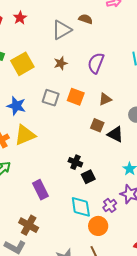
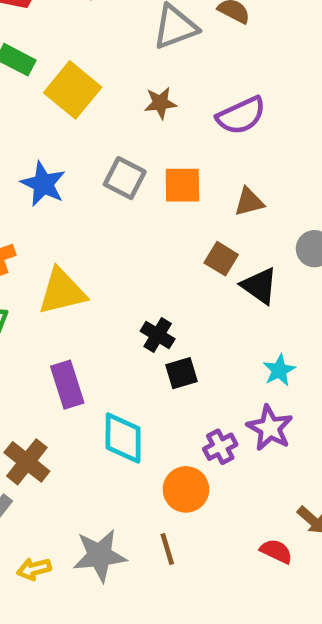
purple semicircle: (96, 63) -> (241, 116), turned -145
yellow square: (22, 64) -> (73, 90), turned -30
orange square: (76, 97) -> (182, 185), turned -30
yellow triangle: (25, 135) -> (62, 292), moved
cyan diamond: (81, 207) -> (123, 438), moved

